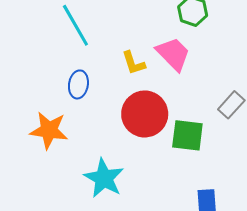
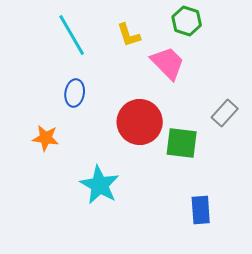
yellow L-shape: (133, 63) -> (129, 35), moved
orange star: (49, 130) -> (46, 138), size x0.7

